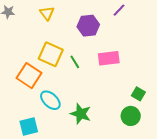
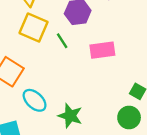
yellow square: (51, 54) -> (34, 28), moved
green line: (75, 62) -> (62, 41), moved

